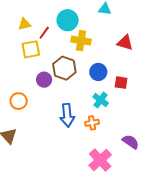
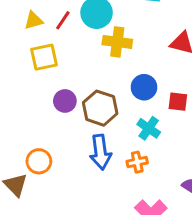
red line: (44, 33) -> (63, 20), moved
brown hexagon: (64, 68) -> (100, 108), moved
orange circle: (19, 101) -> (39, 161), moved

